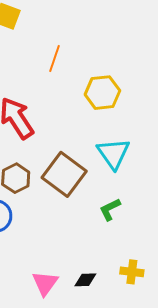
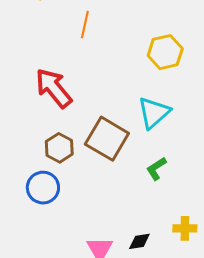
yellow hexagon: (102, 93) -> (165, 52), moved
cyan triangle: (114, 153) -> (154, 113), turned 30

